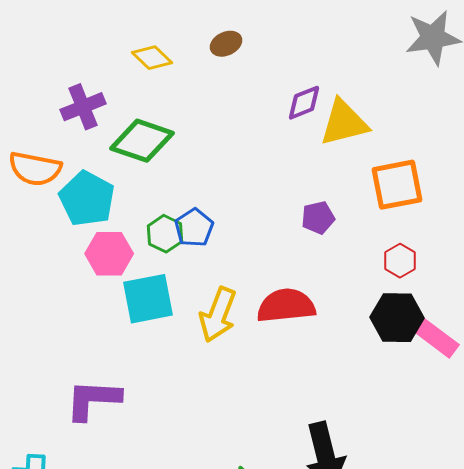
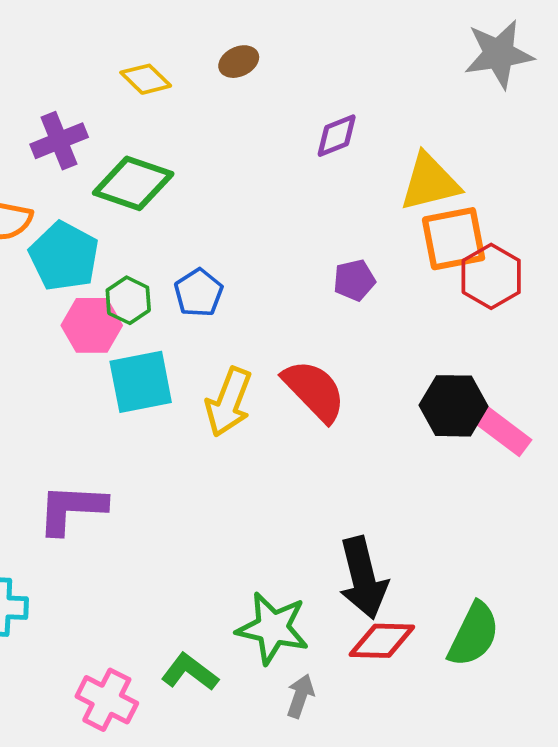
yellow triangle: (344, 123) -> (430, 182), moved
green hexagon: (165, 234) -> (128, 300), moved
red hexagon: (400, 261) -> (491, 276), moved, size x1.5
red semicircle: (286, 306) -> (314, 391), turned 52

